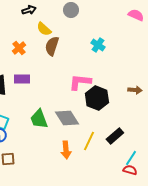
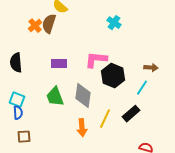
brown semicircle: (52, 46) -> (49, 24), moved
purple rectangle: (22, 79) -> (59, 64), moved
gray diamond: (67, 118) -> (83, 96), turned 40
cyan line: (131, 158) -> (142, 88), moved

